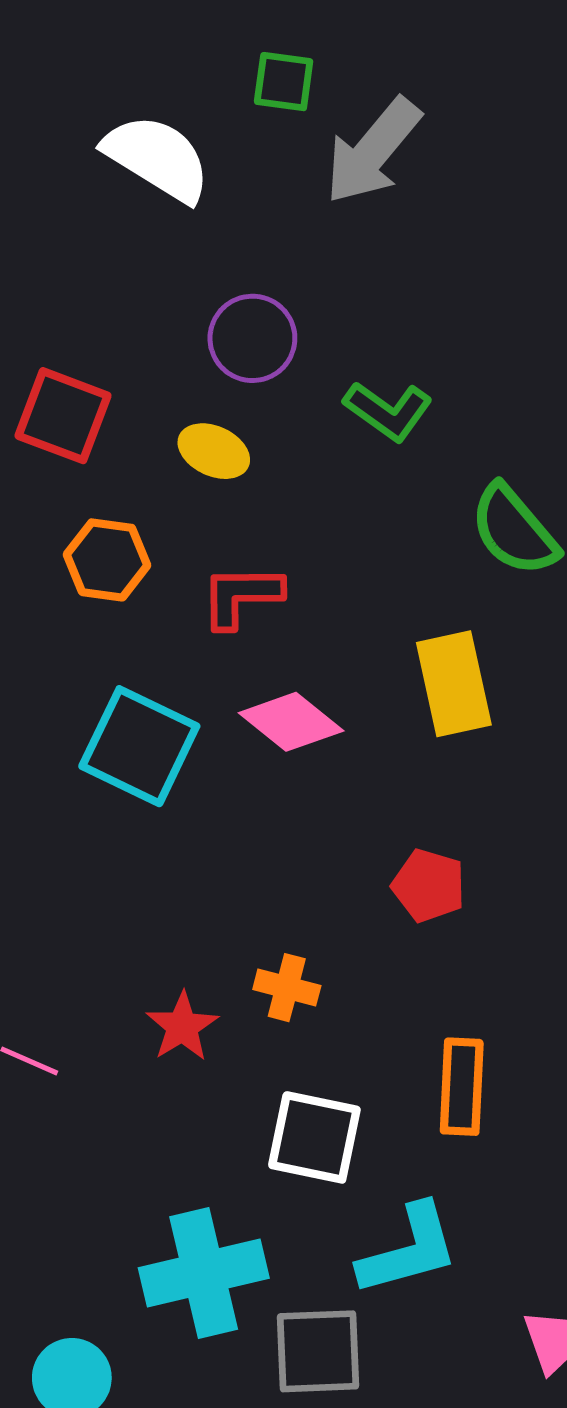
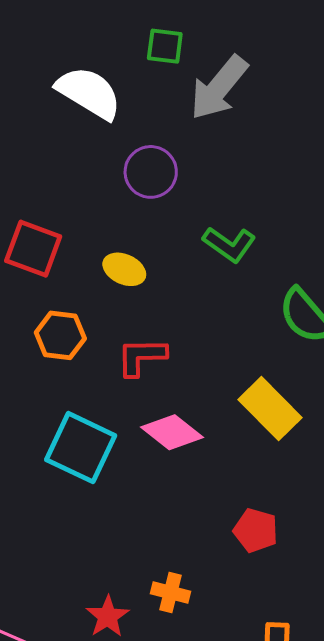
purple circle: (252, 338) -> (151, 172), moved
yellow rectangle: (454, 684) -> (270, 409), turned -32

